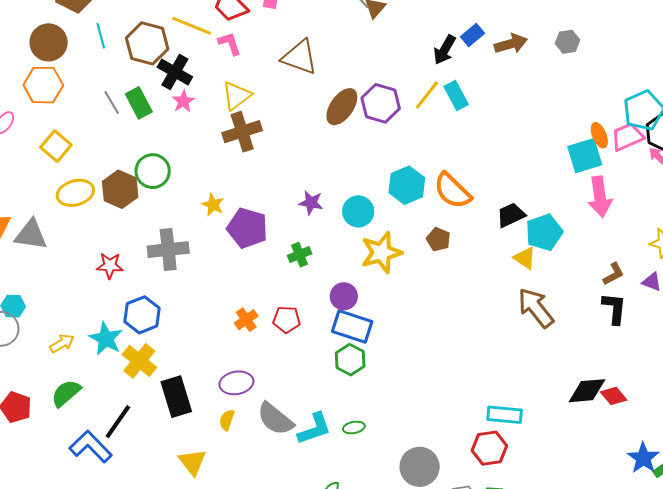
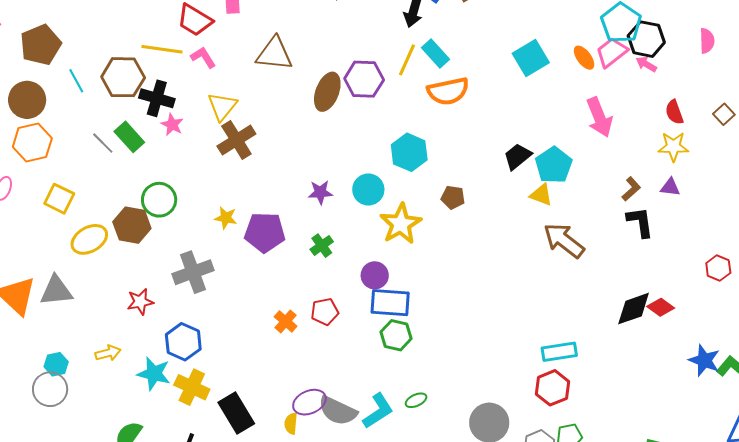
cyan square: (585, 156) -> (531, 58), moved
orange semicircle: (452, 191) -> (448, 91), moved, turned -42
yellow arrow: (62, 343) -> (108, 353), moved, turned 30
purple ellipse: (236, 383) -> (309, 402), moved

